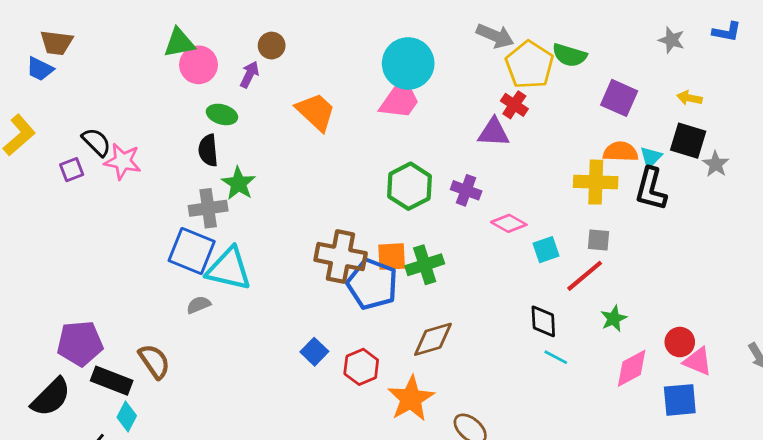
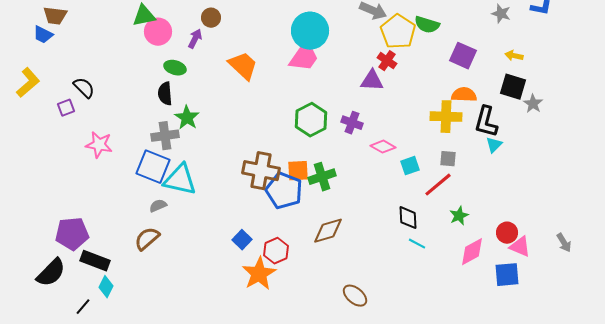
cyan triangle: (651, 157) -> (494, 145), moved
pink star: (123, 161) -> (99, 145), moved
brown semicircle: (154, 361) -> (147, 239), moved, turned -96
orange star: (411, 399) -> (259, 274), moved

